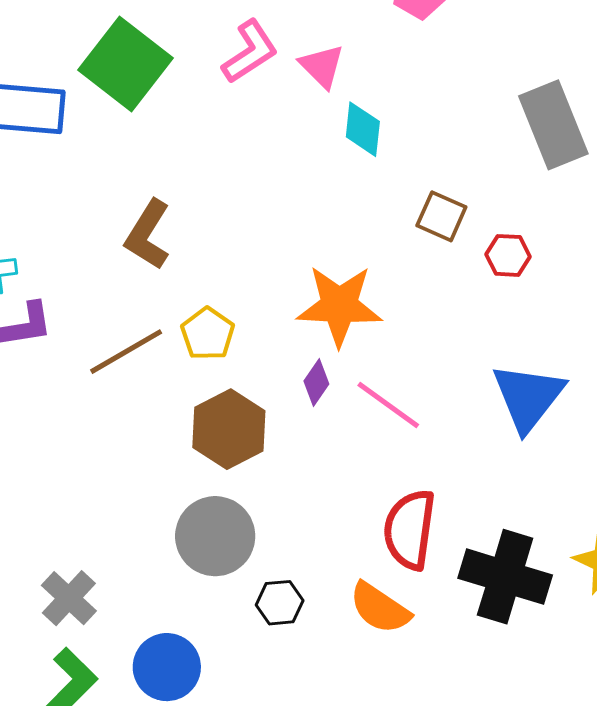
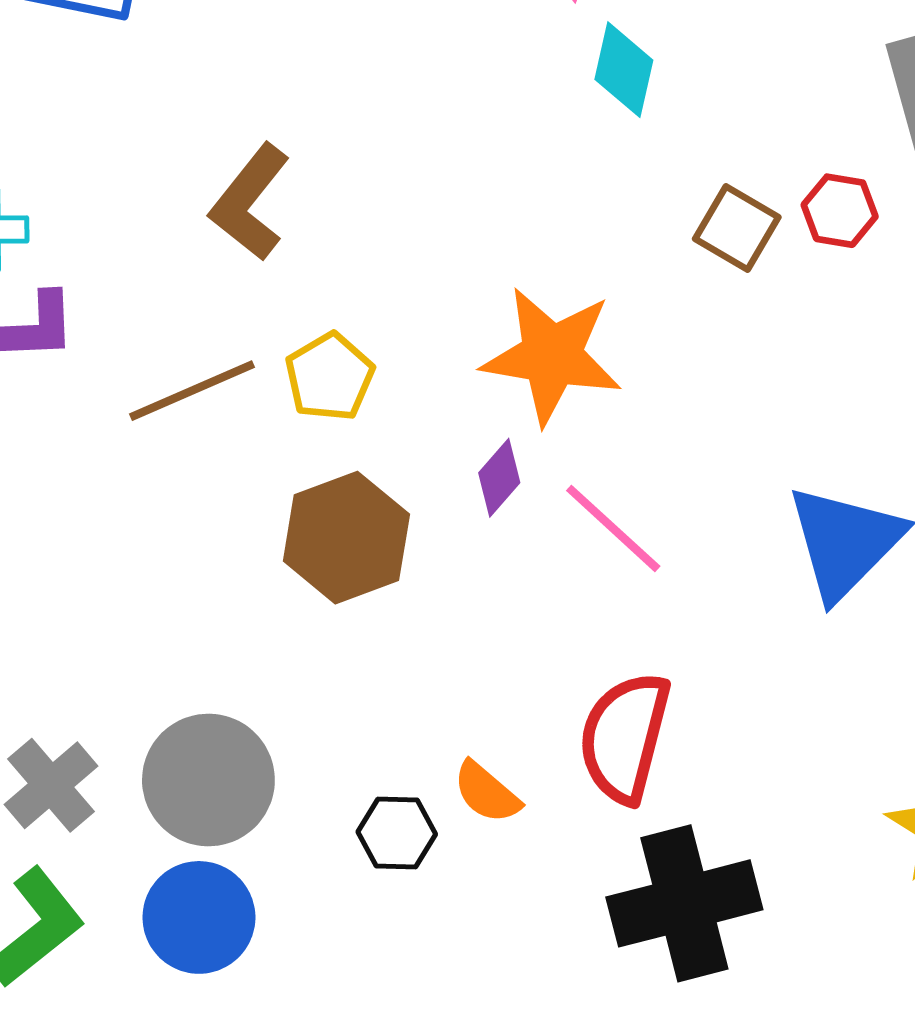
red hexagon: (508, 255) -> (840, 211), moved
gray circle: (215, 536) -> (208, 780), moved
black cross: (505, 577) -> (684, 903), moved, turned -38
orange semicircle: (380, 608) -> (487, 792), moved, size x0.7

